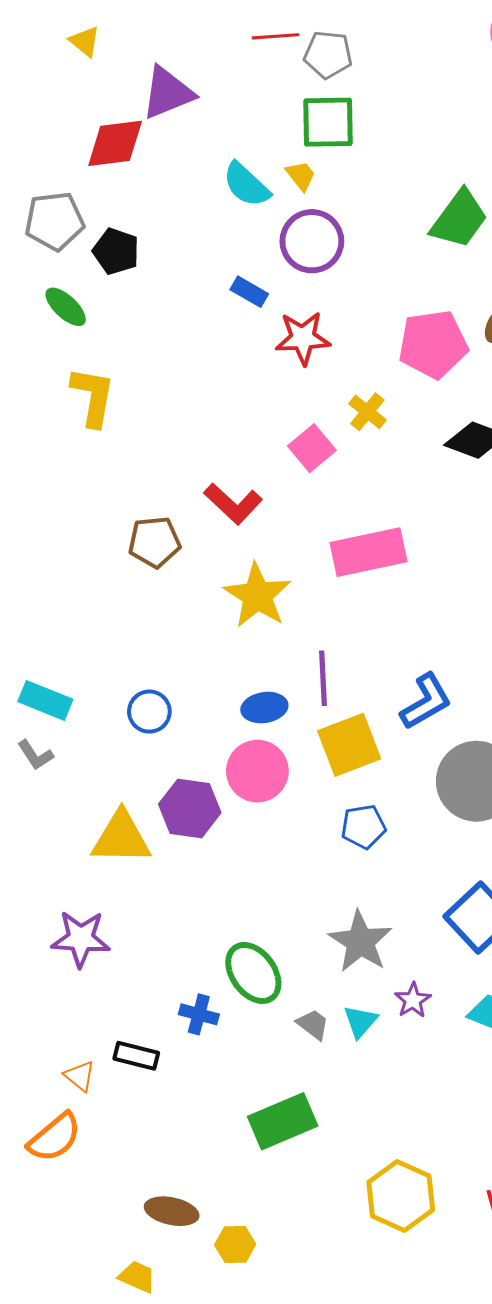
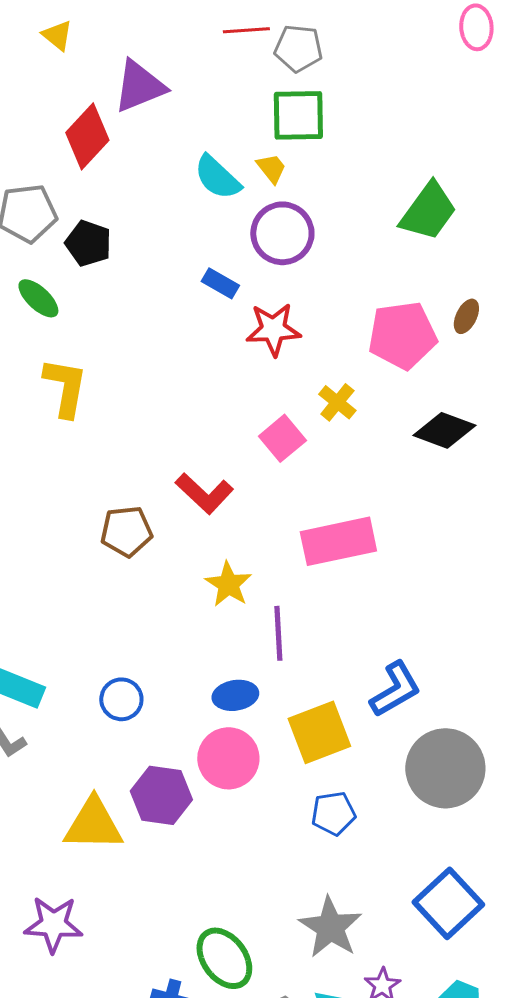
red diamond: (115, 143) -> (87, 136), turned -40
yellow star: (257, 595) -> (228, 584), size x0.7
purple line: (323, 678) -> (278, 633), moved

